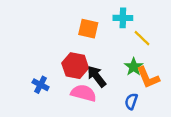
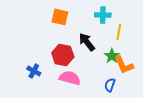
orange square: (88, 29) -> (60, 17), moved
yellow line: (142, 38) -> (119, 32), turned 56
black arrow: (97, 76) -> (87, 42), moved

